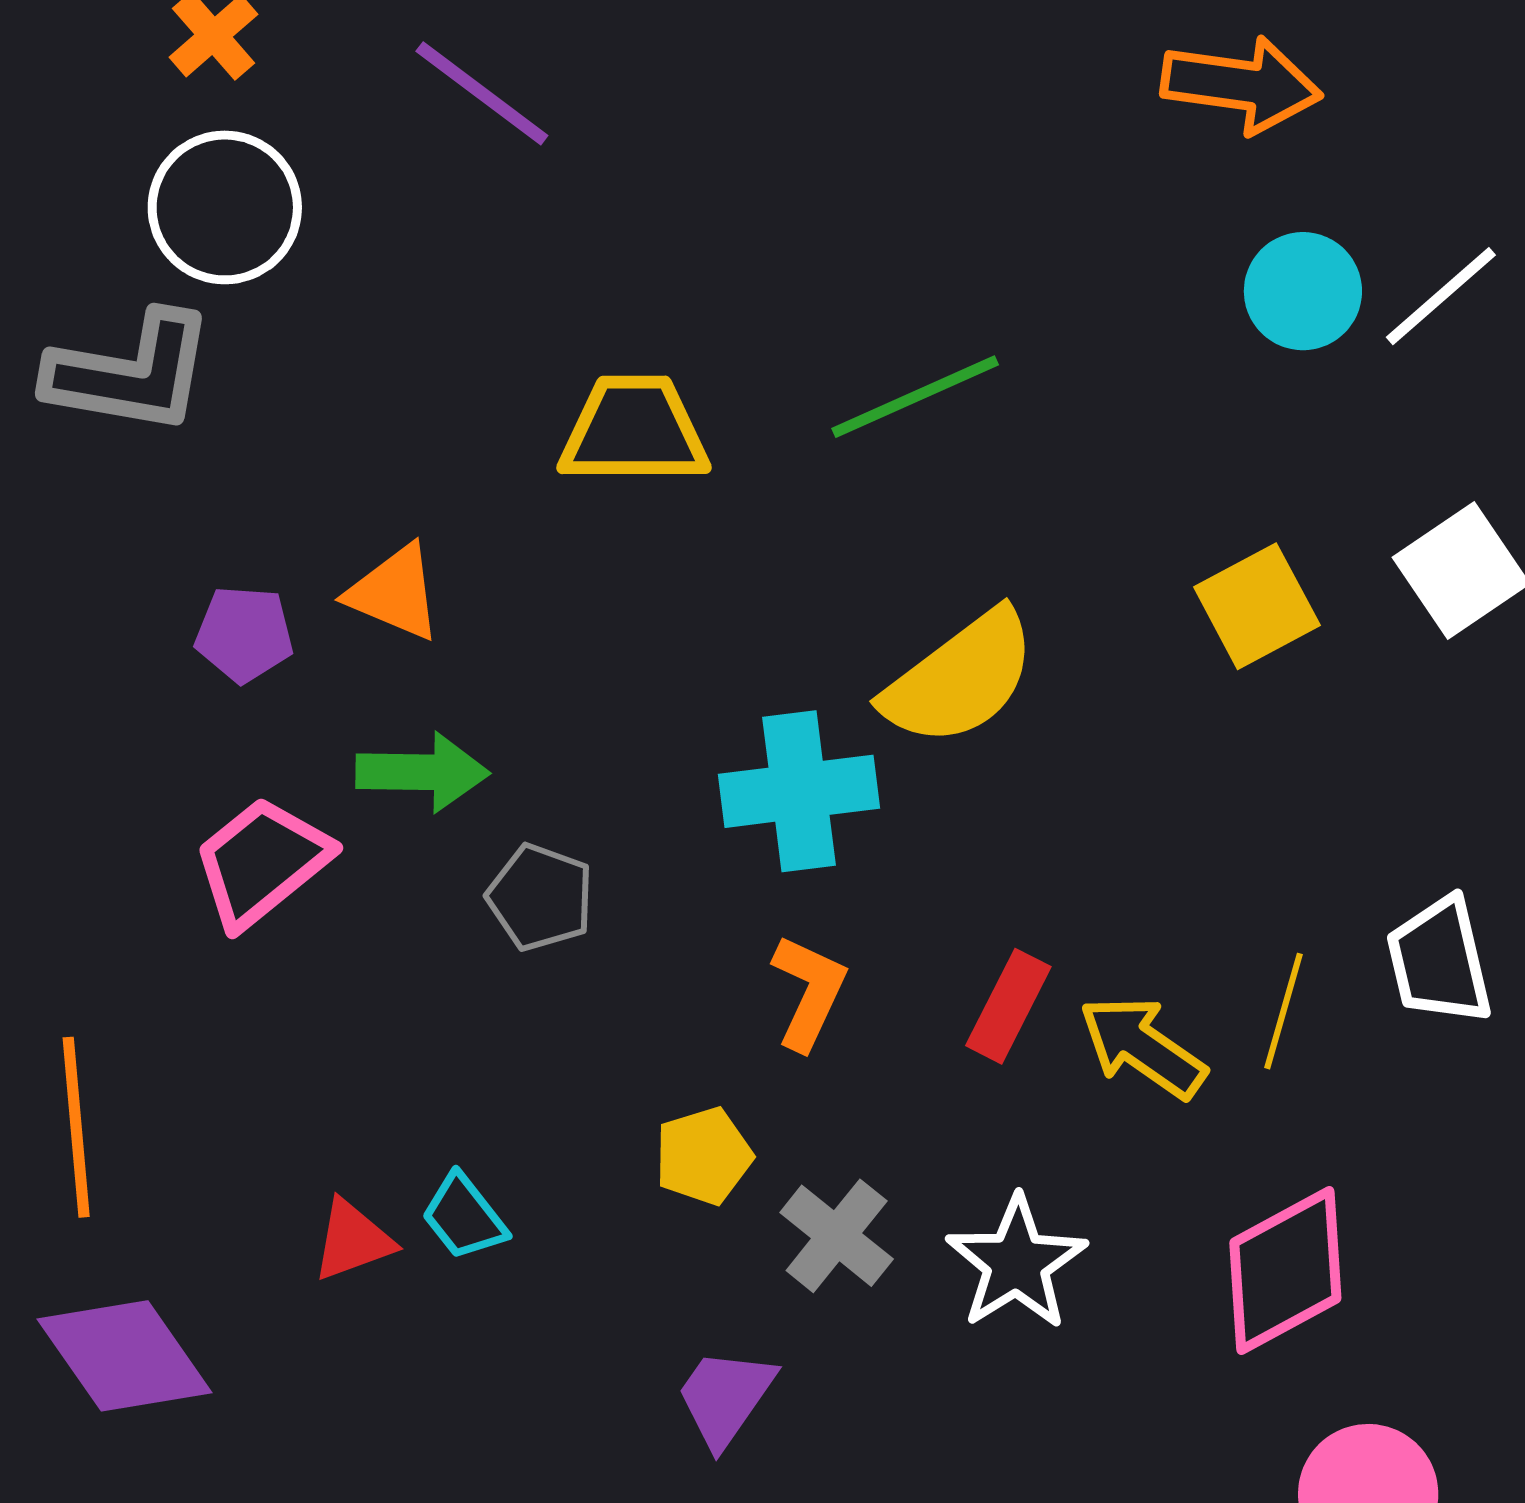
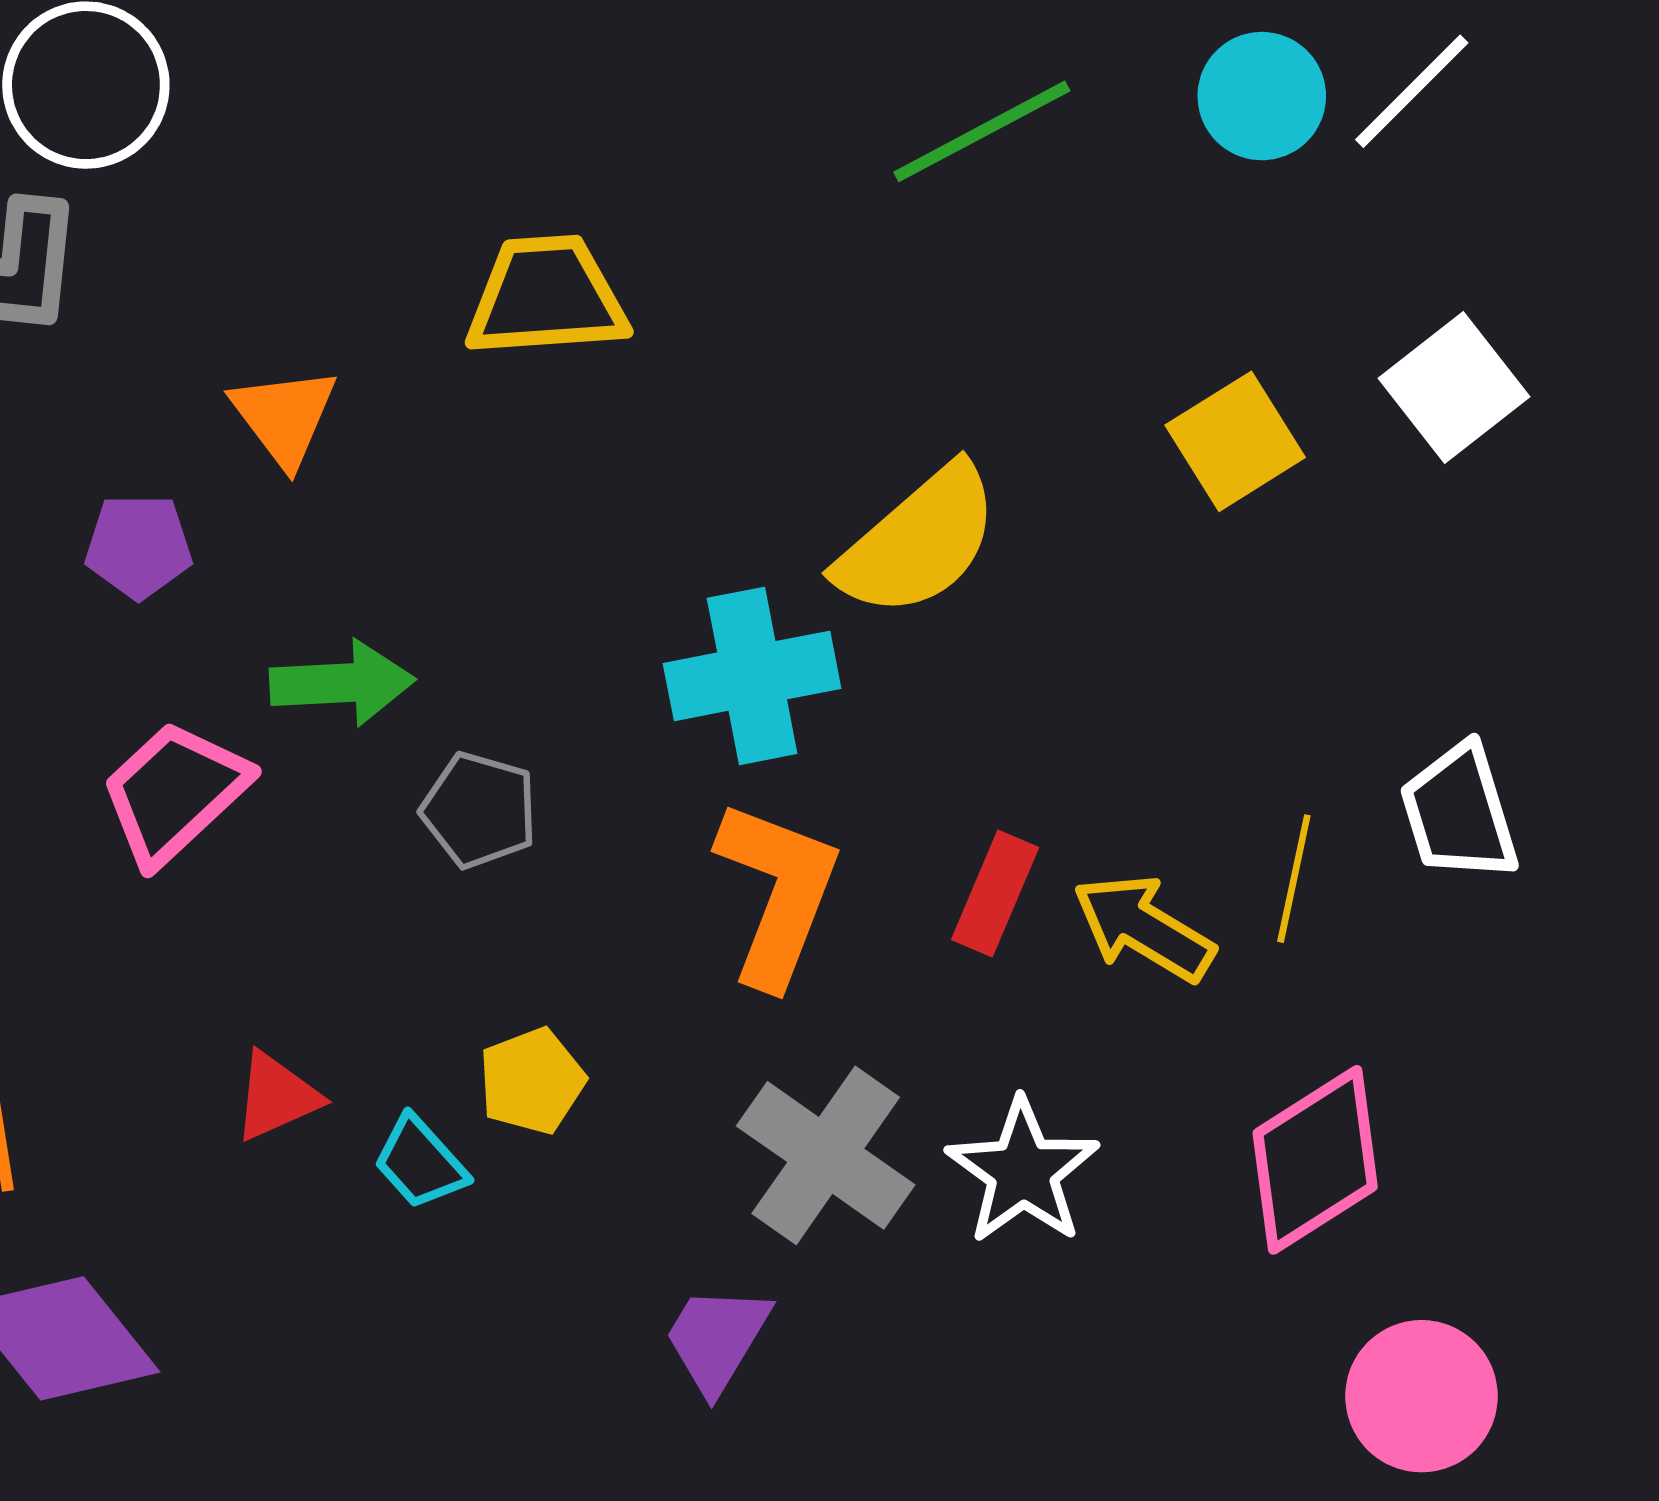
green line: (915, 397) -> (982, 131), moved
orange triangle: (395, 593) -> (284, 417), moved, turned 34
orange L-shape: (809, 992) -> (778, 893), size x1.5
yellow pentagon: (703, 1156) -> (532, 1081), moved
gray cross: (837, 1236) -> (826, 1155), size x1.4
red triangle: (353, 1240) -> (276, 1096), moved

